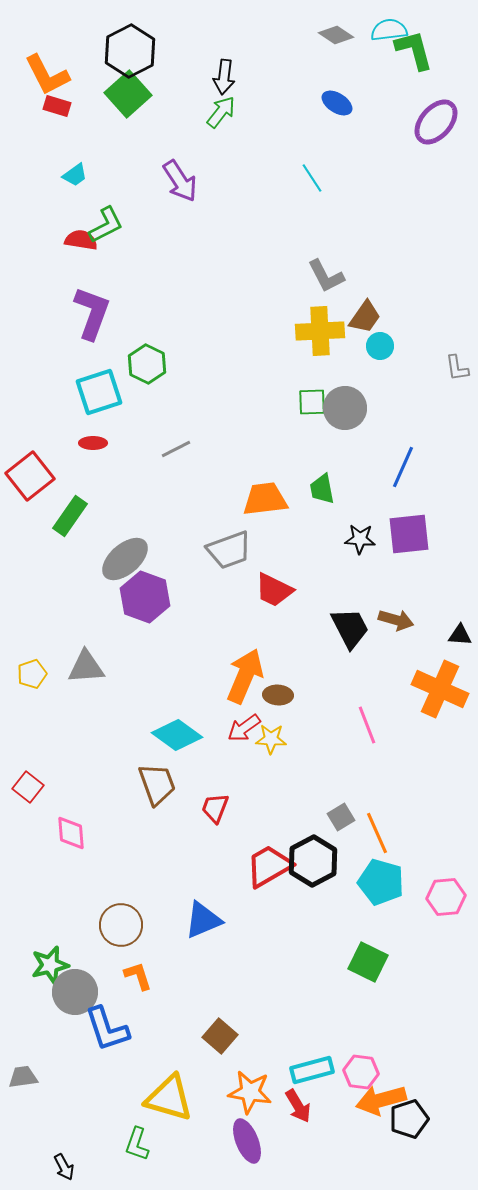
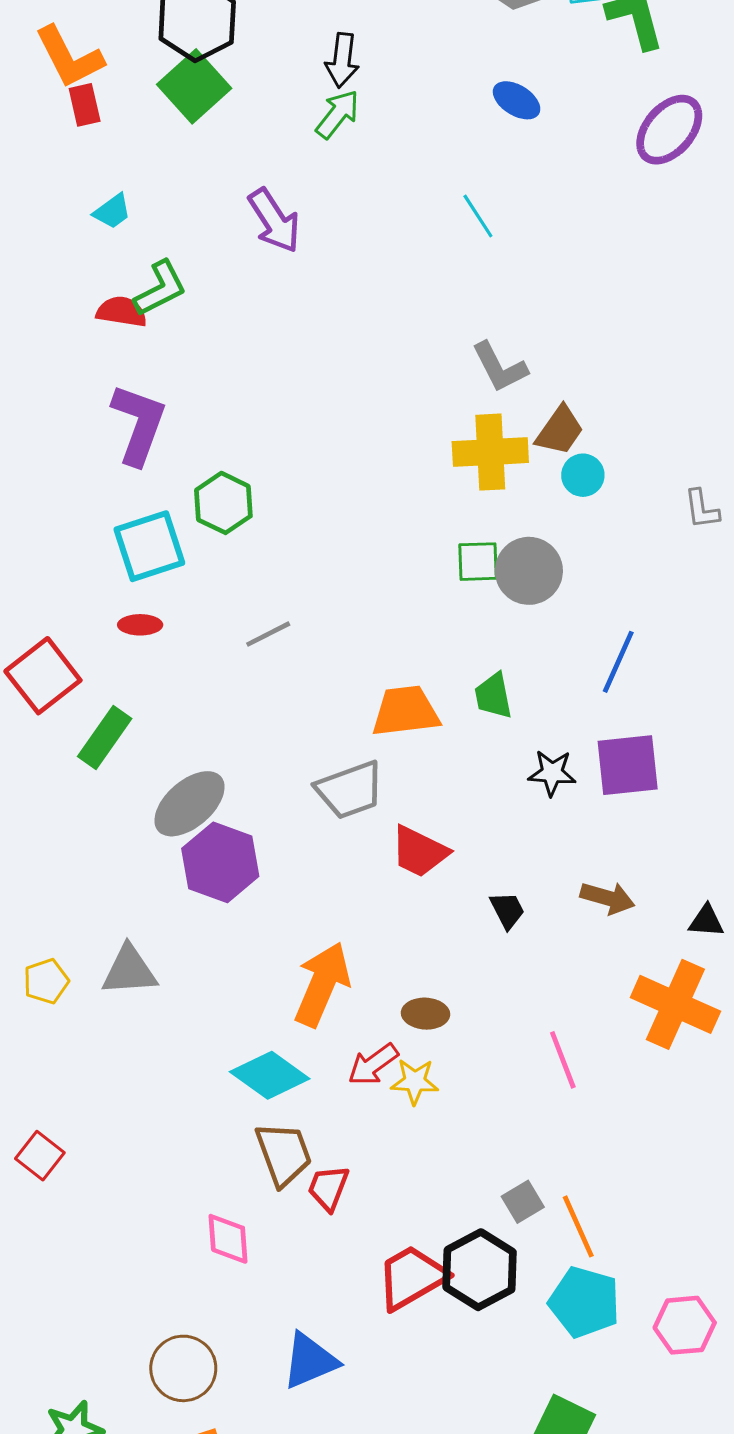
red rectangle: (57, 106) -> (85, 105), turned 60
black trapezoid: (350, 628) -> (507, 910), moved, size x0.6
orange arrow: (245, 676) -> (322, 984), moved
brown trapezoid: (157, 784) -> (284, 1154), moved
pink diamond: (71, 833) -> (228, 1239), moved

